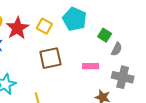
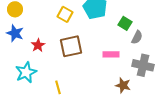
red star: (17, 28) -> (38, 45), moved, size x0.6

